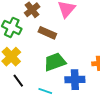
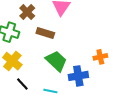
green trapezoid: (55, 62) -> (56, 61), turned 70

